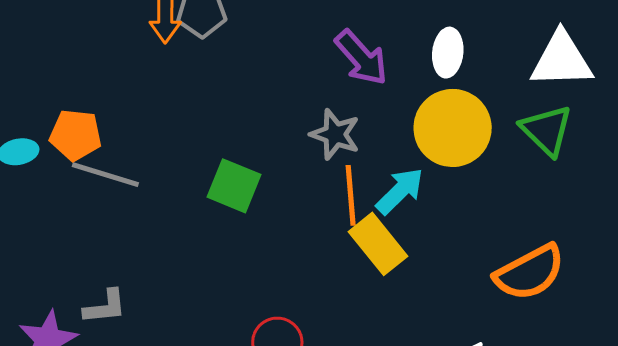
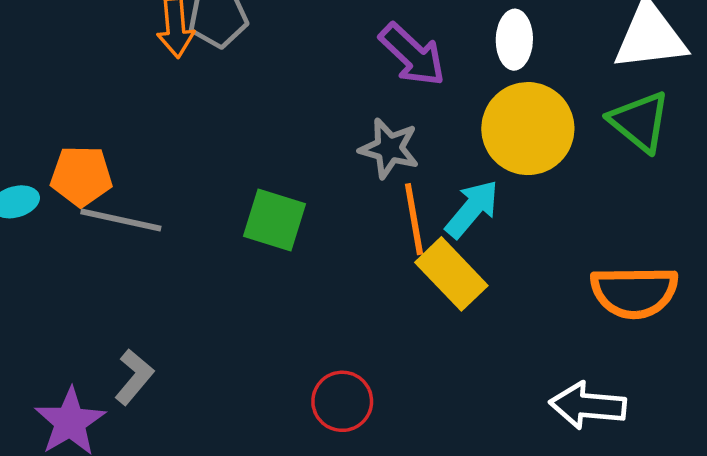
orange semicircle: (530, 272) -> (634, 292), turned 32
gray L-shape: (105, 307) -> (134, 377), turned -39

